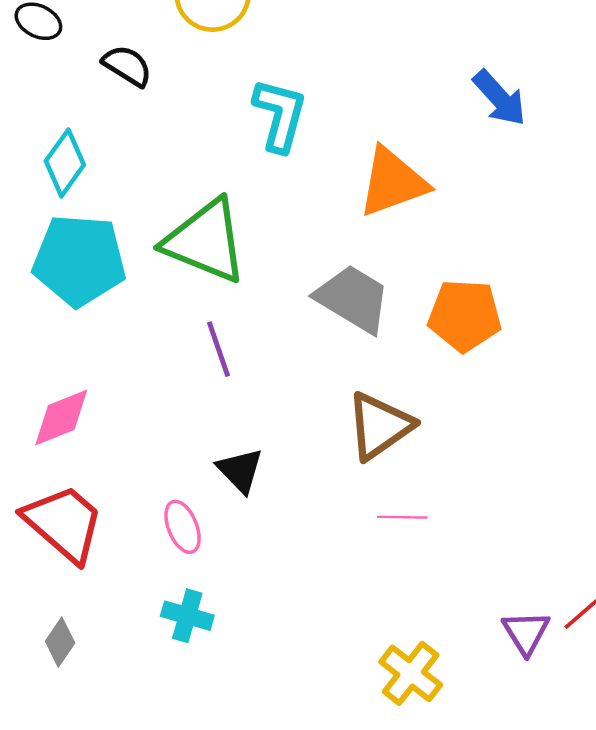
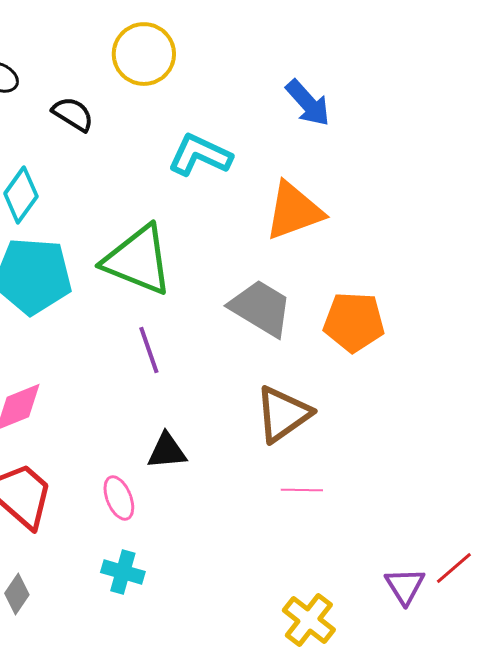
blue arrow: (500, 98) -> (308, 103), moved
cyan L-shape: (280, 115) -> (200, 155), turned -80
black triangle: (240, 470) -> (167, 451), turned -51

